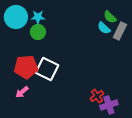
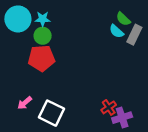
red pentagon: (26, 67) -> (41, 58), moved
white square: (47, 69) -> (52, 113), moved

